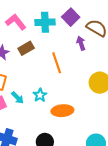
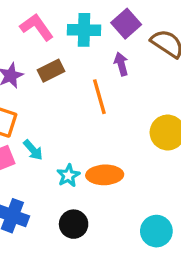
purple arrow: (81, 43) -> (121, 64), moved
cyan star: (40, 95) -> (68, 176), moved

